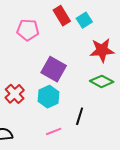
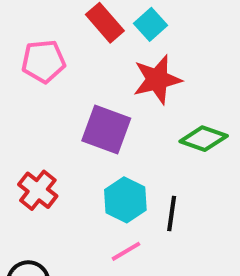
red star: (102, 50) -> (157, 80), moved
cyan hexagon: (49, 97) -> (125, 200), moved

